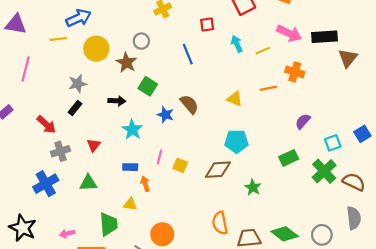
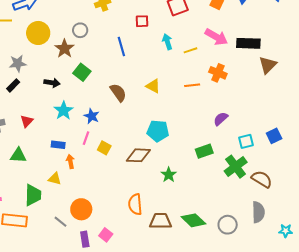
yellow triangle: (235, 99) -> (153, 86), moved
blue star: (165, 115) -> (92, 116), moved

